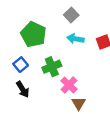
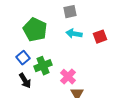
gray square: (71, 15) -> (70, 12), turned 32
green cross: (52, 67) -> (43, 66), moved

